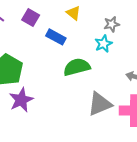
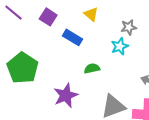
green semicircle: (77, 67) -> (92, 68), size x0.6
purple star: (21, 100) -> (66, 95), moved

